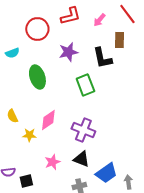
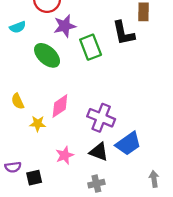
purple star: (68, 52) -> (65, 26), moved
green ellipse: (37, 77) -> (47, 55), turned -30
green rectangle: (85, 85) -> (91, 47), moved
blue trapezoid: (106, 173) -> (128, 144), moved

